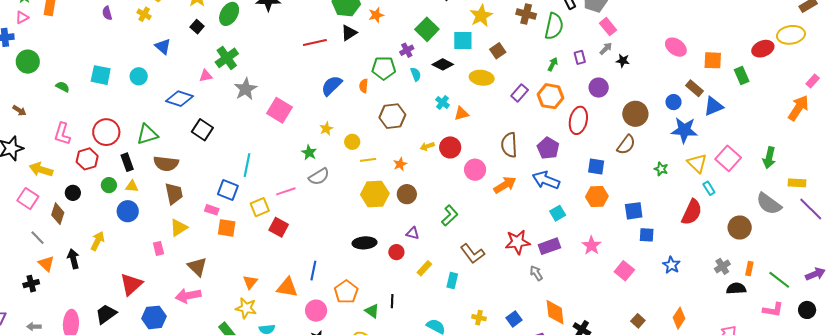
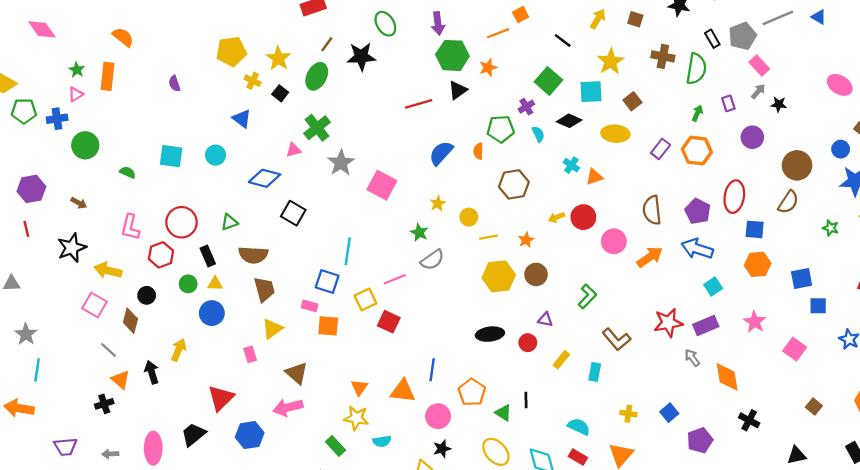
yellow cross: (144, 14) -> (253, 81), moved
red ellipse: (578, 120) -> (734, 197), moved
green triangle: (147, 134) -> (229, 222), size x0.7
orange diamond: (555, 312) -> (727, 377), moved

